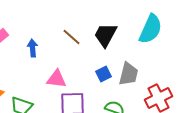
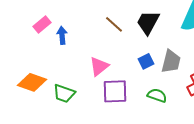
blue arrow: (32, 48) -> (62, 35), moved
pink triangle: (56, 79) -> (99, 66), turned -45

